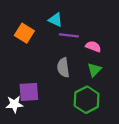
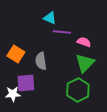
orange square: (24, 33) -> (16, 54), moved
gray semicircle: (63, 68) -> (41, 61), moved
green triangle: (94, 70) -> (85, 63), size x1.5

